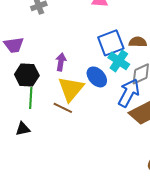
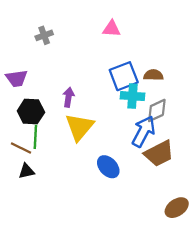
cyan cross: (119, 61) -> (133, 96), turned -30
blue ellipse: (97, 77) -> (108, 167), moved
brown line: (63, 108) -> (21, 148), moved

